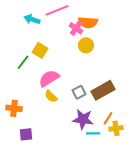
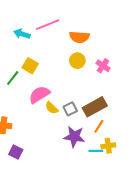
pink cross: (76, 28) -> (103, 66), moved
yellow semicircle: (51, 96) -> (52, 108), moved
orange line: (108, 118) -> (99, 126), moved
cyan line: (93, 133) -> (96, 151), moved
purple square: (26, 134) -> (16, 152), turned 32

